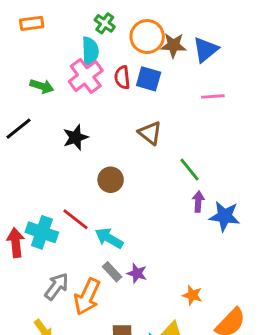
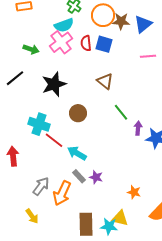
cyan semicircle: (90, 51) -> (64, 25), turned 72
black star: (76, 137) -> (54, 84), size x1.4
green line: (189, 170) -> (121, 112), moved
cyan cross: (42, 232) -> (39, 124), moved

